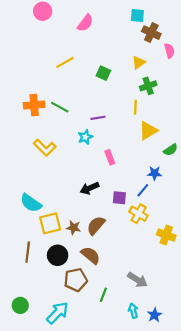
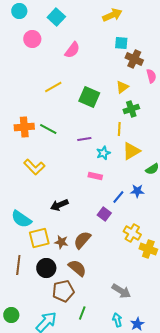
green square: (103, 73) -> (89, 97), size x1.5
cyan star: (85, 137) -> (103, 153), moved
pink rectangle: (110, 157) -> (95, 176), turned -56
black arrow: (90, 188) -> (59, 205), moved
blue line: (143, 190) -> (118, 197), moved
purple square: (119, 198) -> (104, 214), turned 32
yellow cross: (139, 214) -> (132, 233), moved
green line: (103, 295) -> (82, 313), moved

